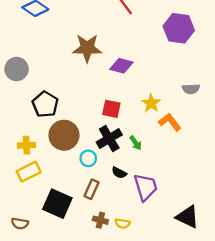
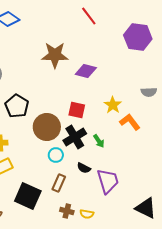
brown circle: (64, 135) -> (47, 127), moved

